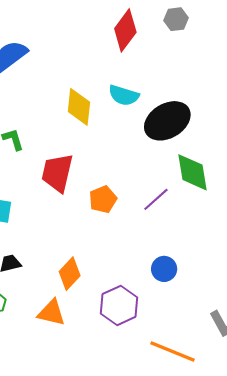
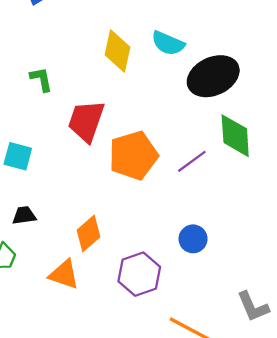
orange pentagon: (103, 199) -> (133, 155), size x1.6

